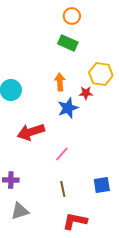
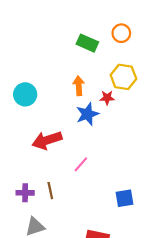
orange circle: (72, 16) -> (121, 33), moved
brown line: (63, 189) -> (50, 191), moved

